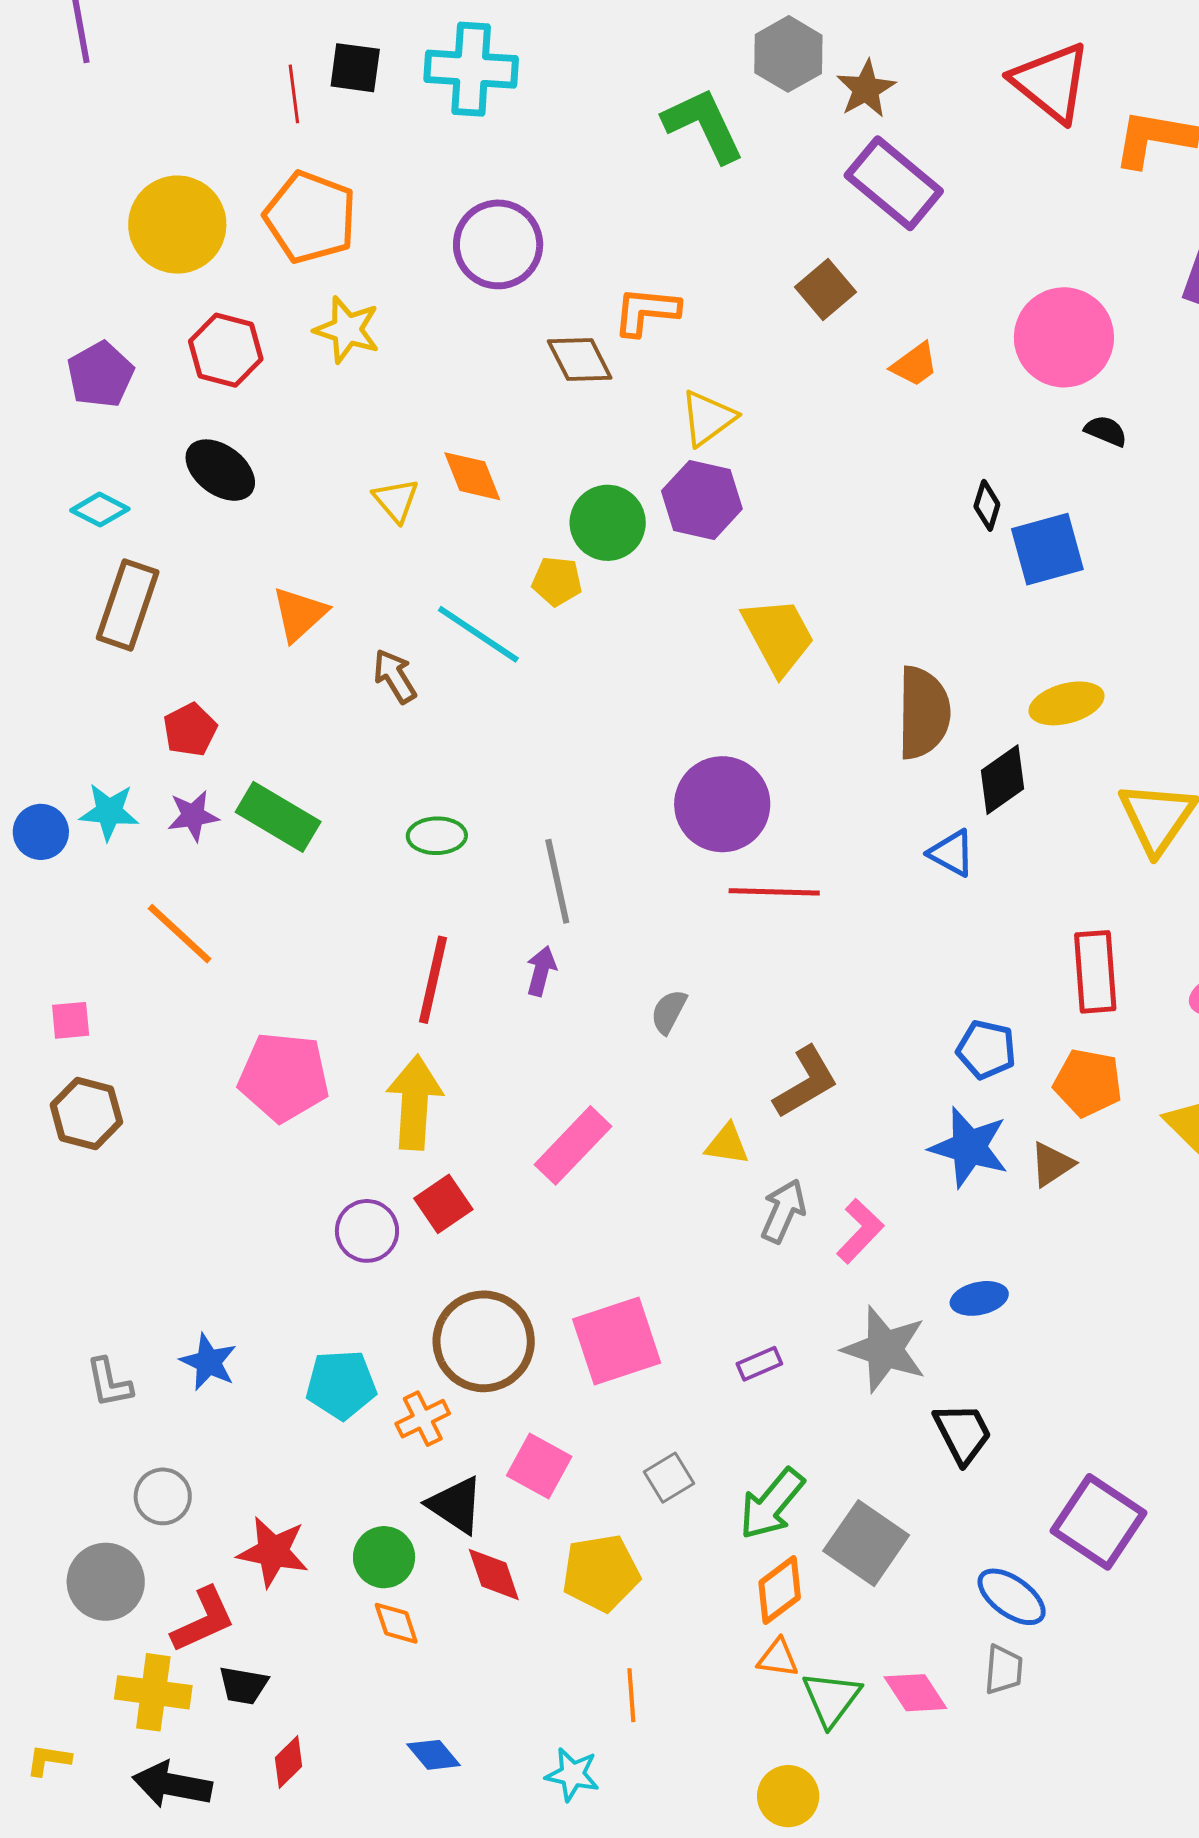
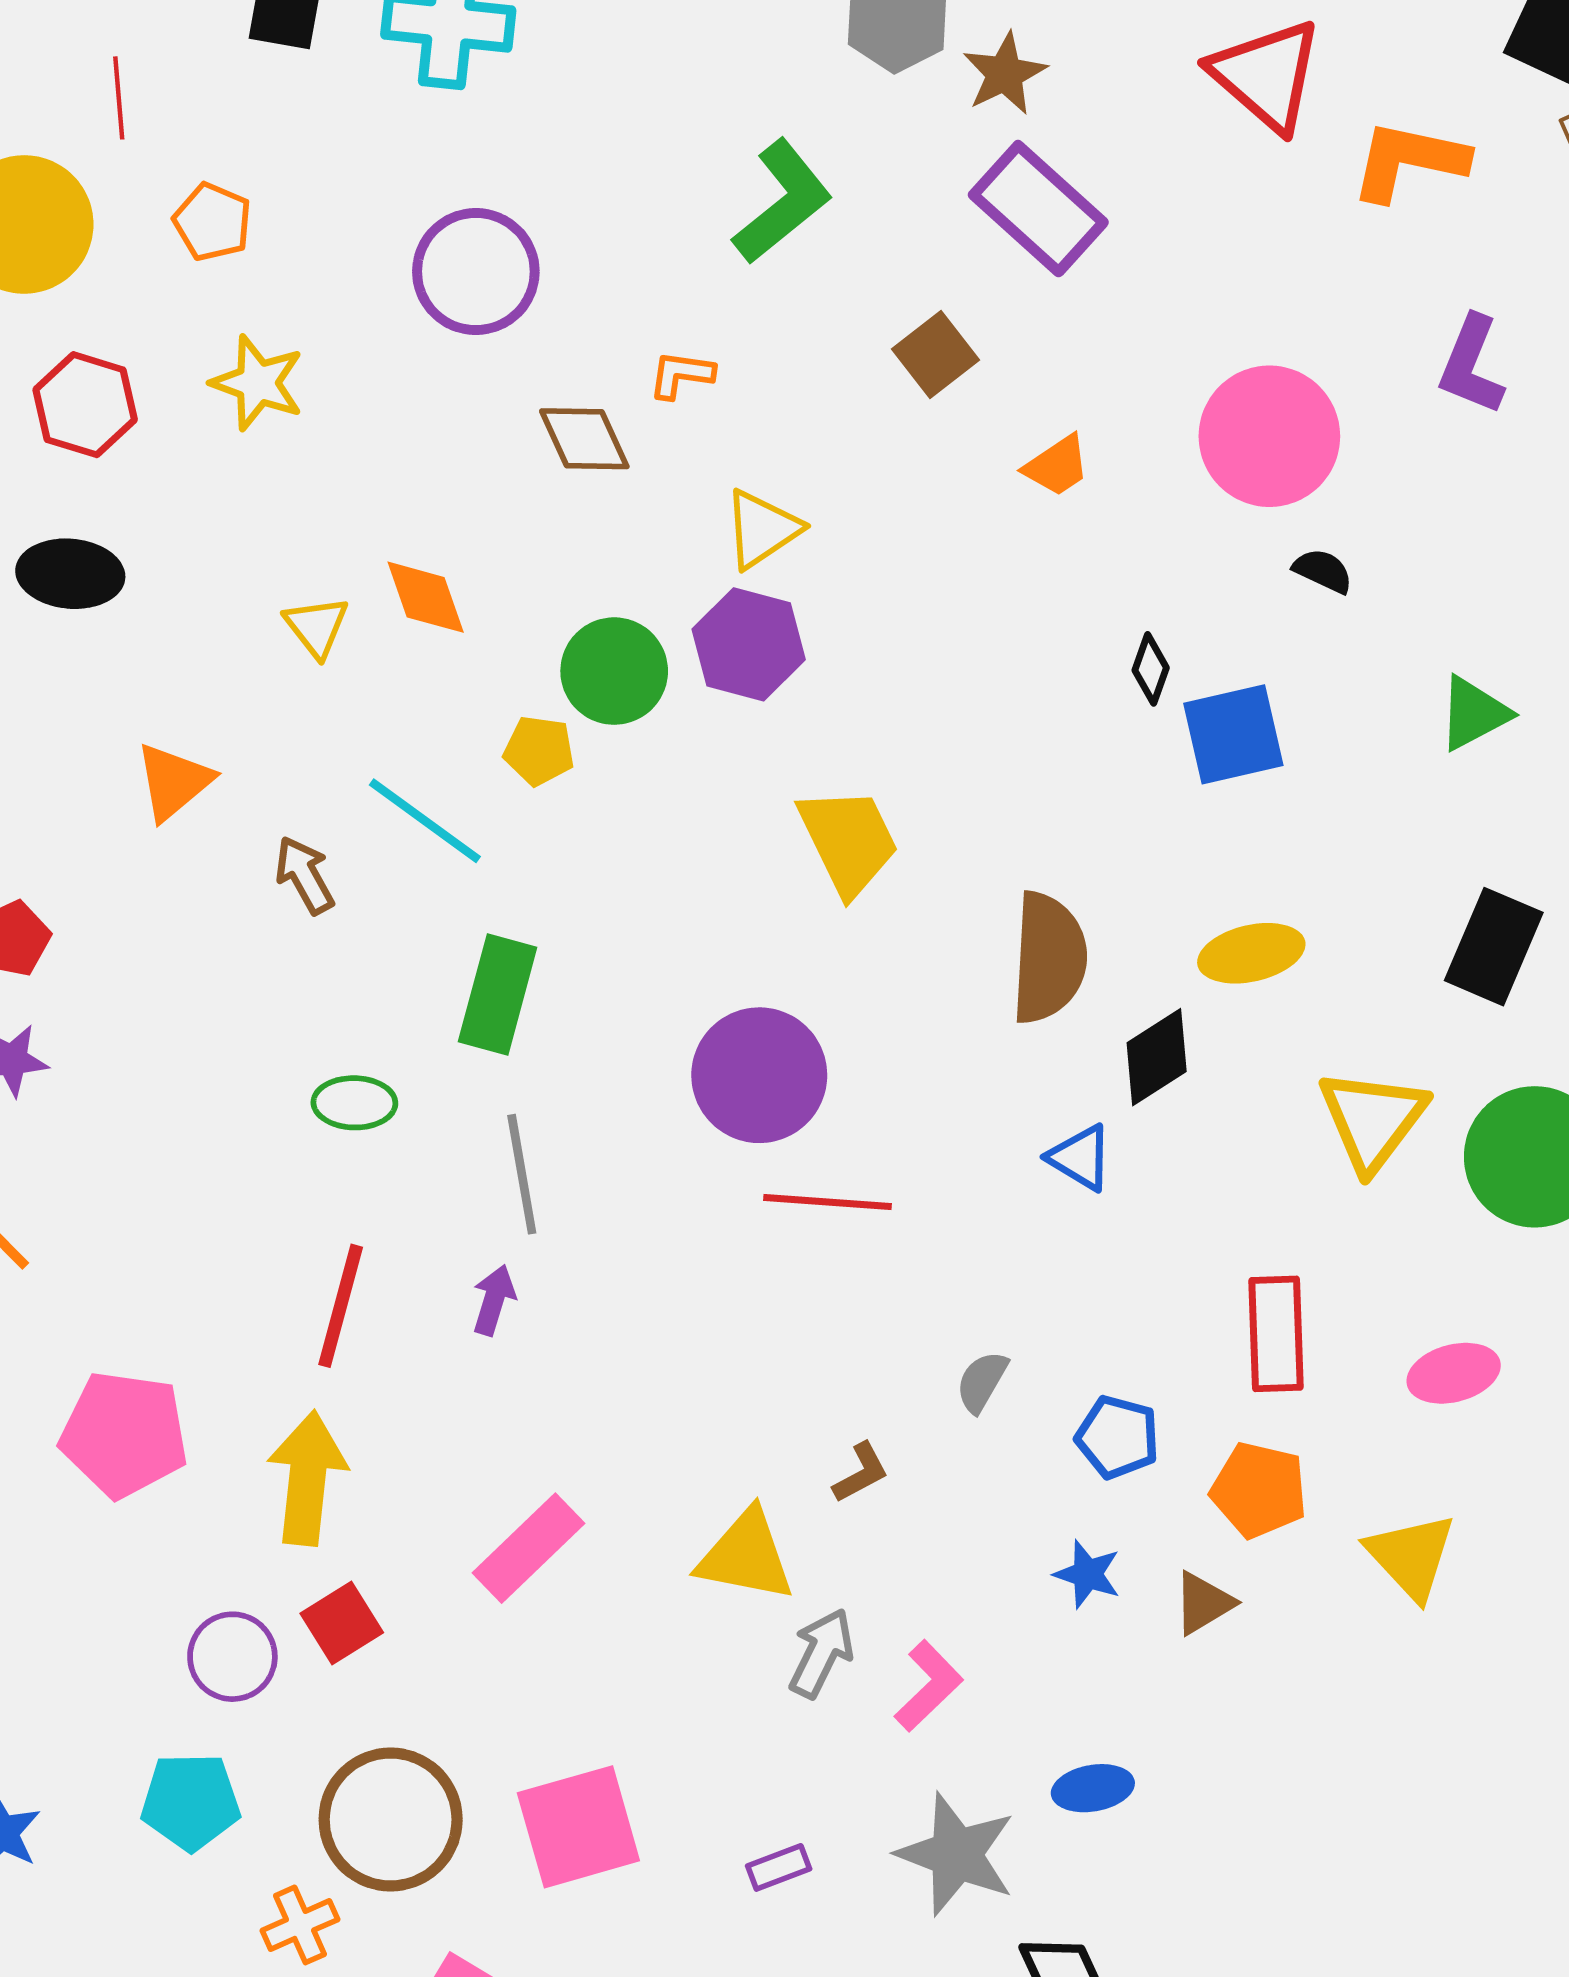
red line: (294, 94) -> (119, 98), moved
green L-shape: (704, 125) -> (783, 202), moved, turned 74
orange pentagon: (310, 217) -> (212, 222), size x0.6
orange L-shape: (646, 311) -> (681, 375), size x0.7
black ellipse: (220, 470) -> (70, 574), turned -34
green rectangle: (278, 817) -> (498, 995), moved, turned 72
gray semicircle: (669, 1012) -> (982, 1382), moved
brown L-shape: (806, 1082) -> (861, 1473), size x0.6
yellow triangle: (727, 1144) -> (746, 1556), size x1.6
blue star: (969, 1147) -> (1087, 1574), size x0.6
cyan pentagon: (341, 1385) -> (191, 1802), moved

